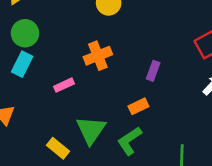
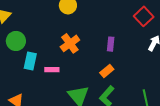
cyan rectangle: (22, 64) -> (30, 61), moved
pink rectangle: (64, 85) -> (52, 70), turned 40

